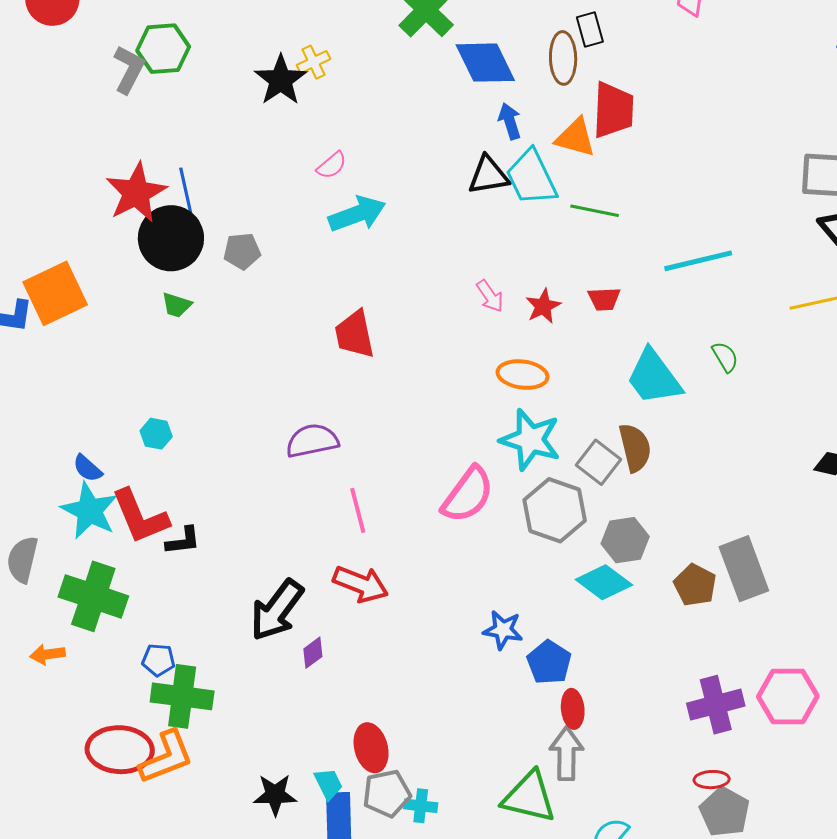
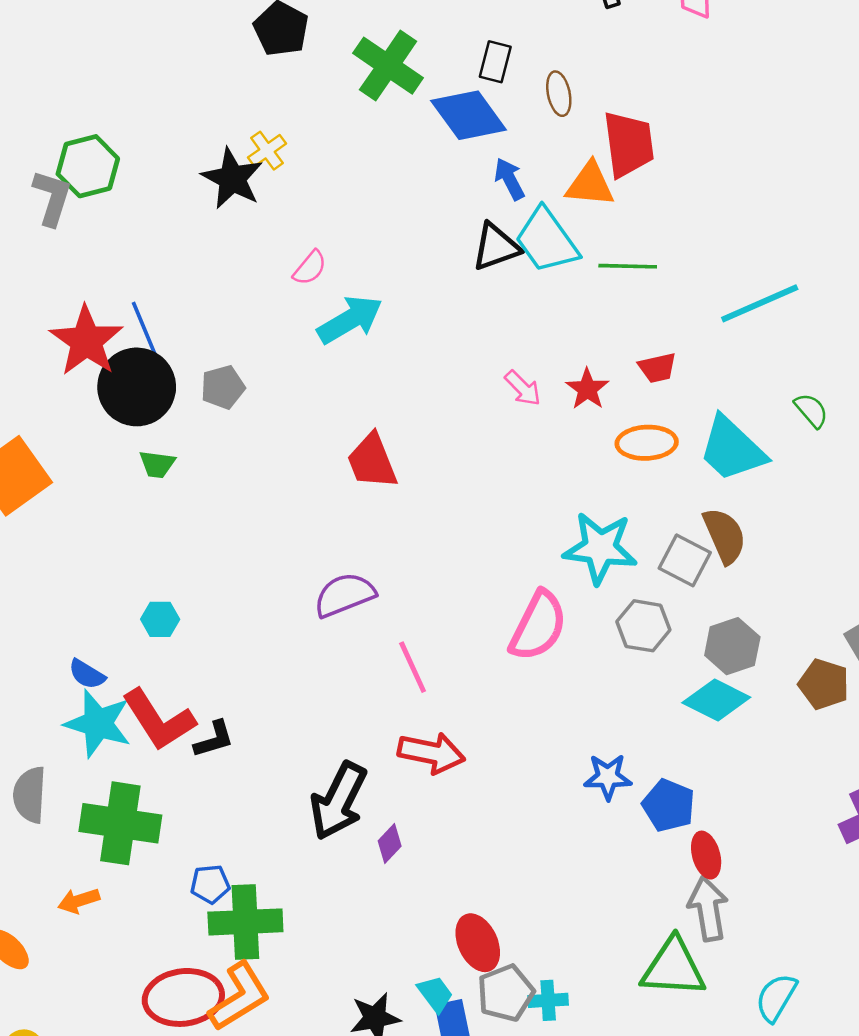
black rectangle: (590, 29) -> (495, 62), moved, turned 40
brown ellipse: (563, 58) -> (559, 94), size x0.7
orange ellipse: (523, 375) -> (647, 443), moved
gray hexagon: (555, 510) -> (643, 626), size x0.7

